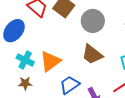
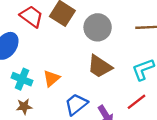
orange triangle: (50, 61) -> (51, 78), size x0.7

